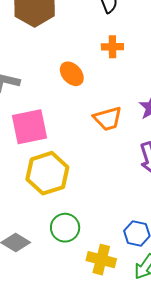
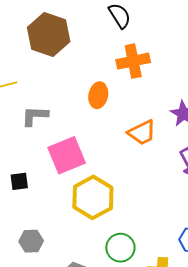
orange cross: (112, 47) -> (133, 61), size x1.5
orange ellipse: (72, 74) -> (98, 95), turned 65

